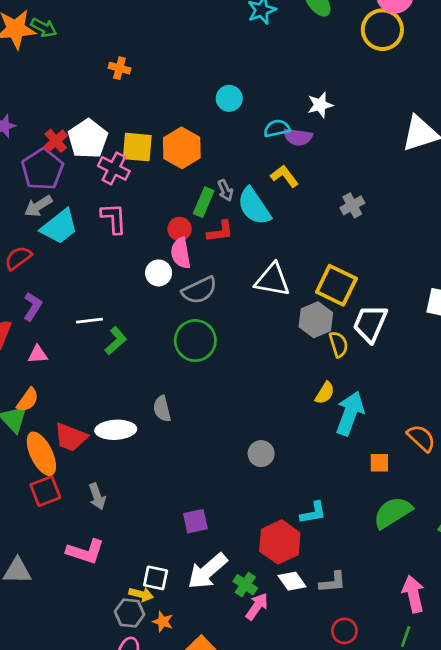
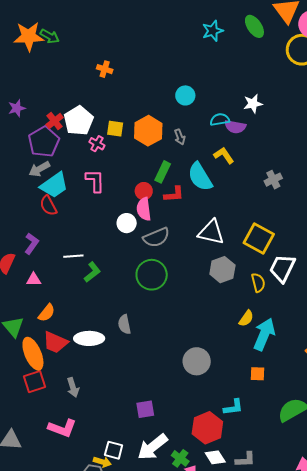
yellow square: (137, 147) -> (115, 129), size x0.7
pink cross: (114, 168) -> (97, 144), size x0.7
gray arrow: (225, 190) -> (180, 137), moved
red semicircle: (18, 258) -> (48, 206), moved, turned -85
gray hexagon: (316, 320) -> (222, 270), moved
orange semicircle: (28, 400) -> (47, 313), moved
gray circle: (261, 454) -> (197, 361), size x1.4
orange square: (379, 463) -> (257, 374), moved

